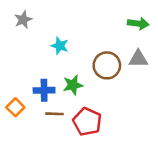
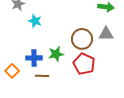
cyan star: (60, 46) -> (35, 21), moved
red pentagon: (87, 122) -> (84, 64), moved

